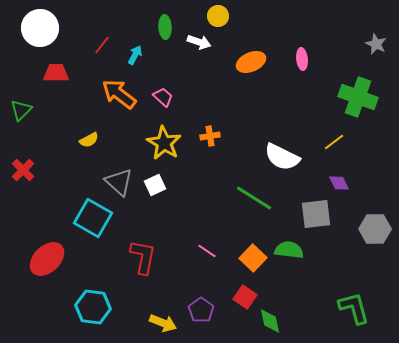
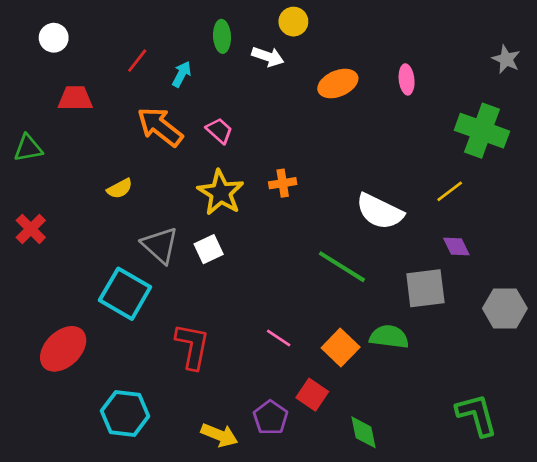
white circle: (40, 28) -> (54, 38), size x0.6
green triangle: (21, 110) -> (28, 148), turned 35
red square: (245, 297) -> (312, 395), moved

